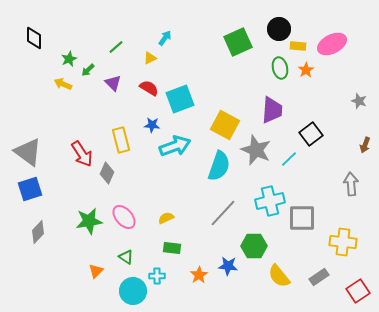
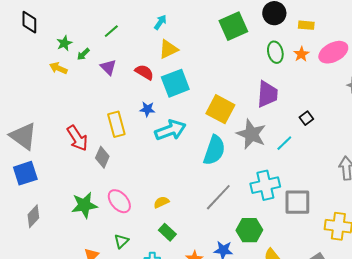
pink ellipse: (332, 44) -> (333, 52), moved
yellow rectangle: (298, 46) -> (306, 25), moved
yellow triangle: (150, 58) -> (168, 49), moved, size x1.5
black square: (311, 134) -> (306, 118), size x0.6
green rectangle: (172, 248) -> (167, 232), turned 36
green triangle: (126, 257) -> (121, 241), turned 42

